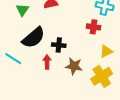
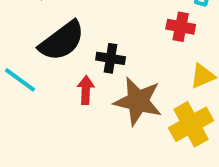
brown star: (74, 66) -> (138, 101), size x1.4

